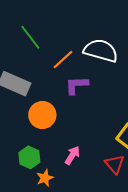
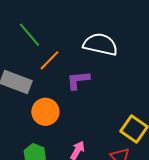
orange line: (63, 59) -> (49, 60), moved

